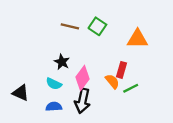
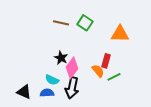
black star: (62, 62) -> (61, 58), moved
cyan semicircle: (54, 84) -> (52, 80), moved
black triangle: (21, 93) -> (24, 92), moved

